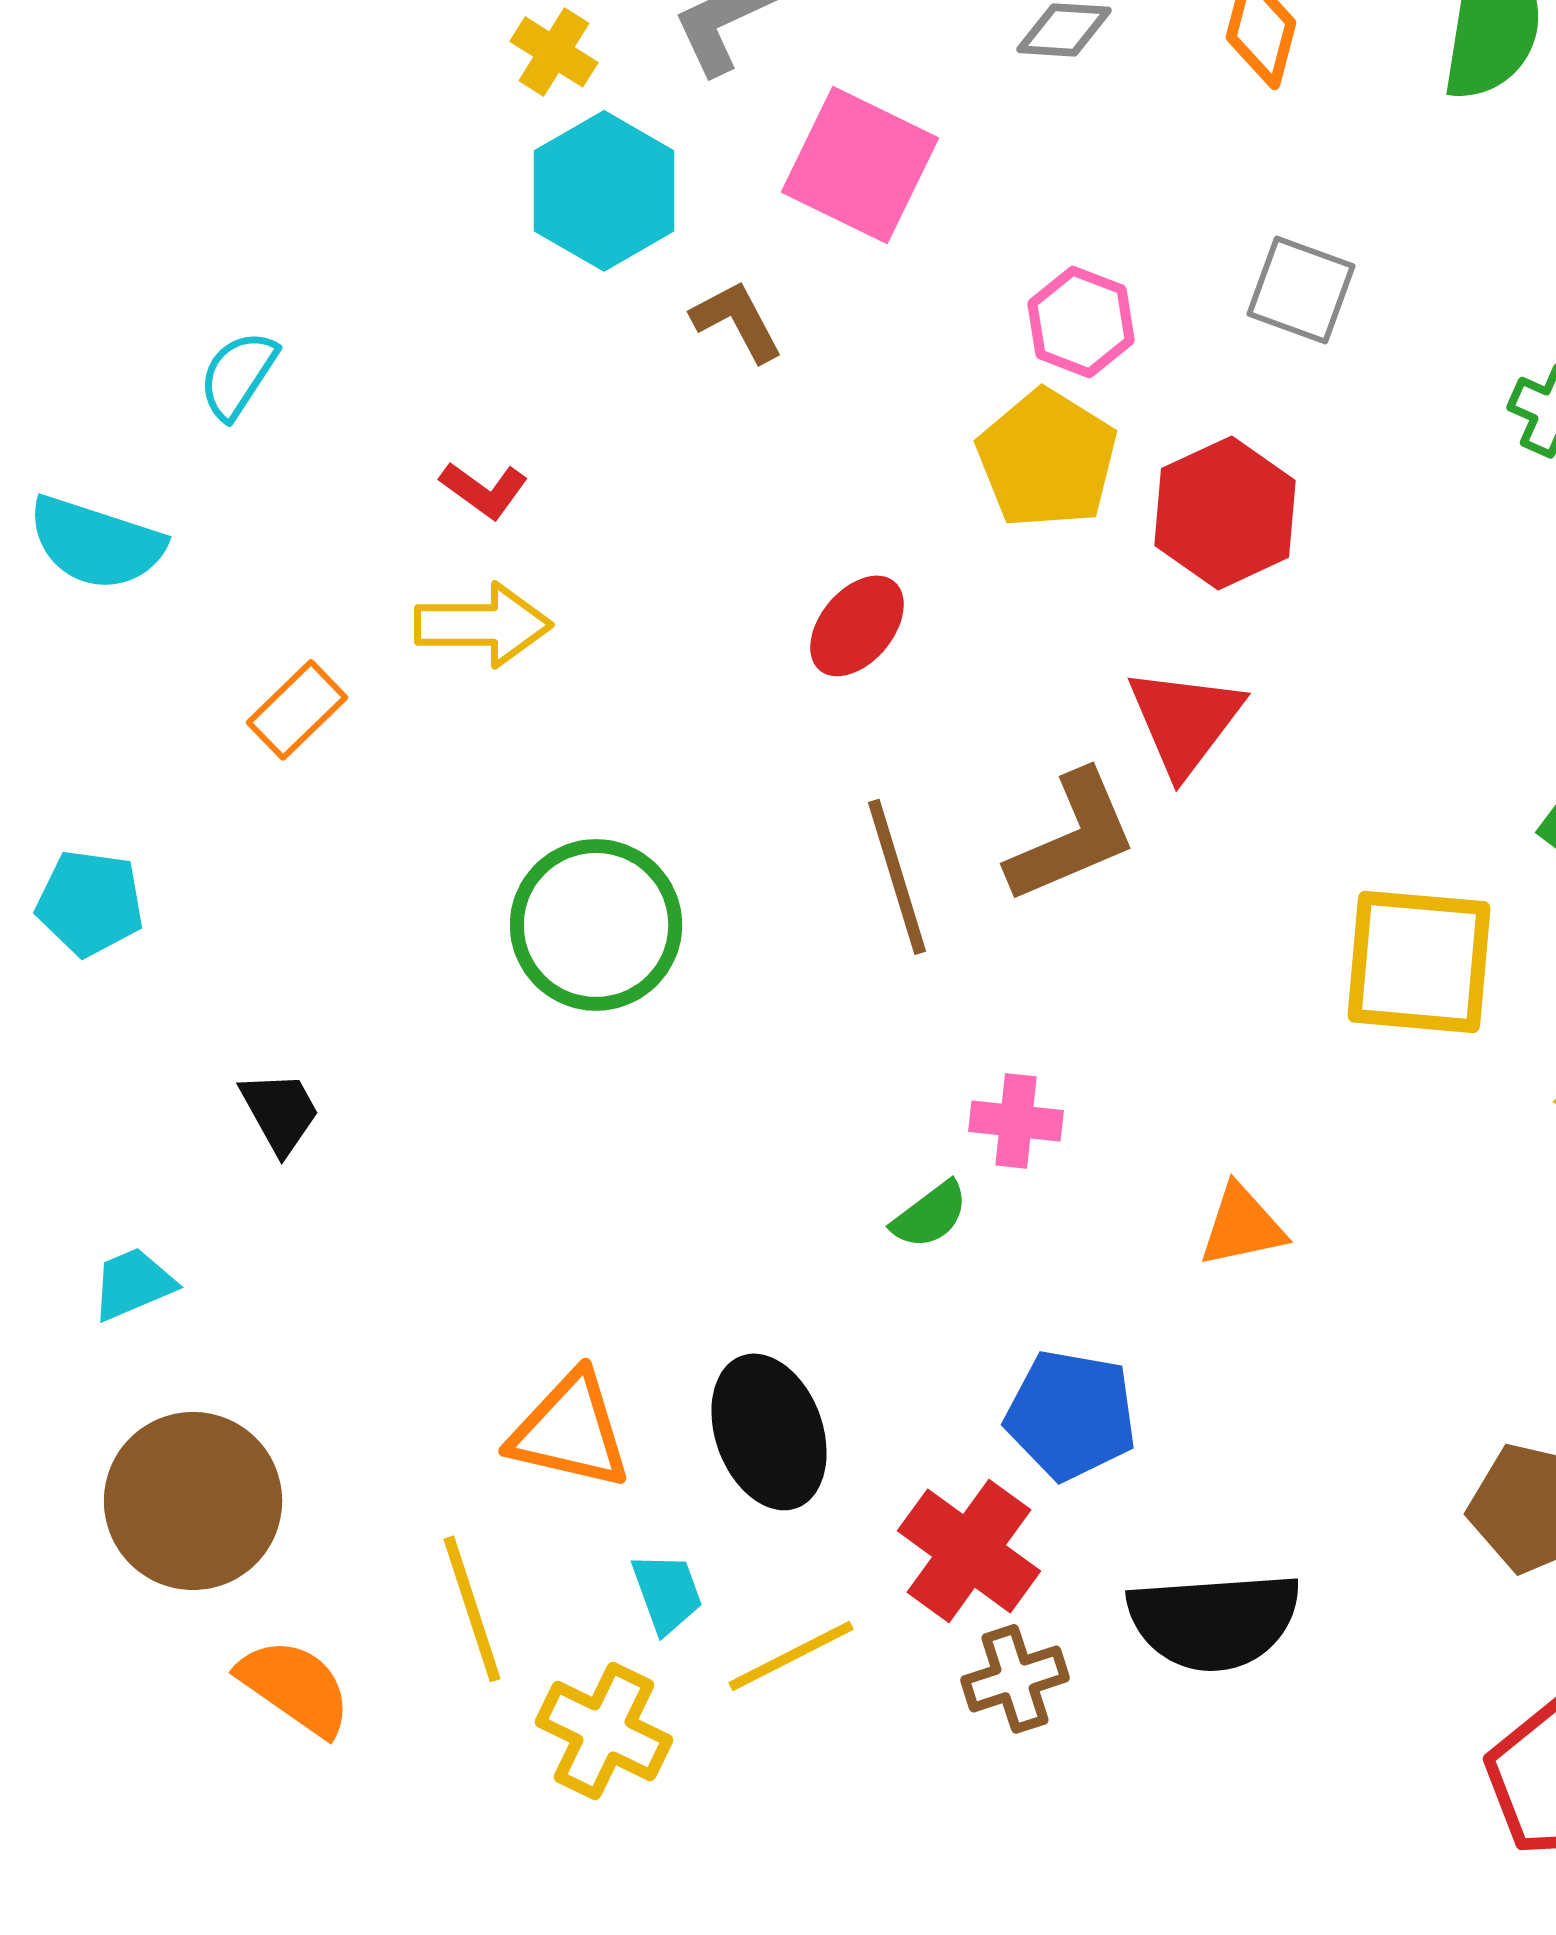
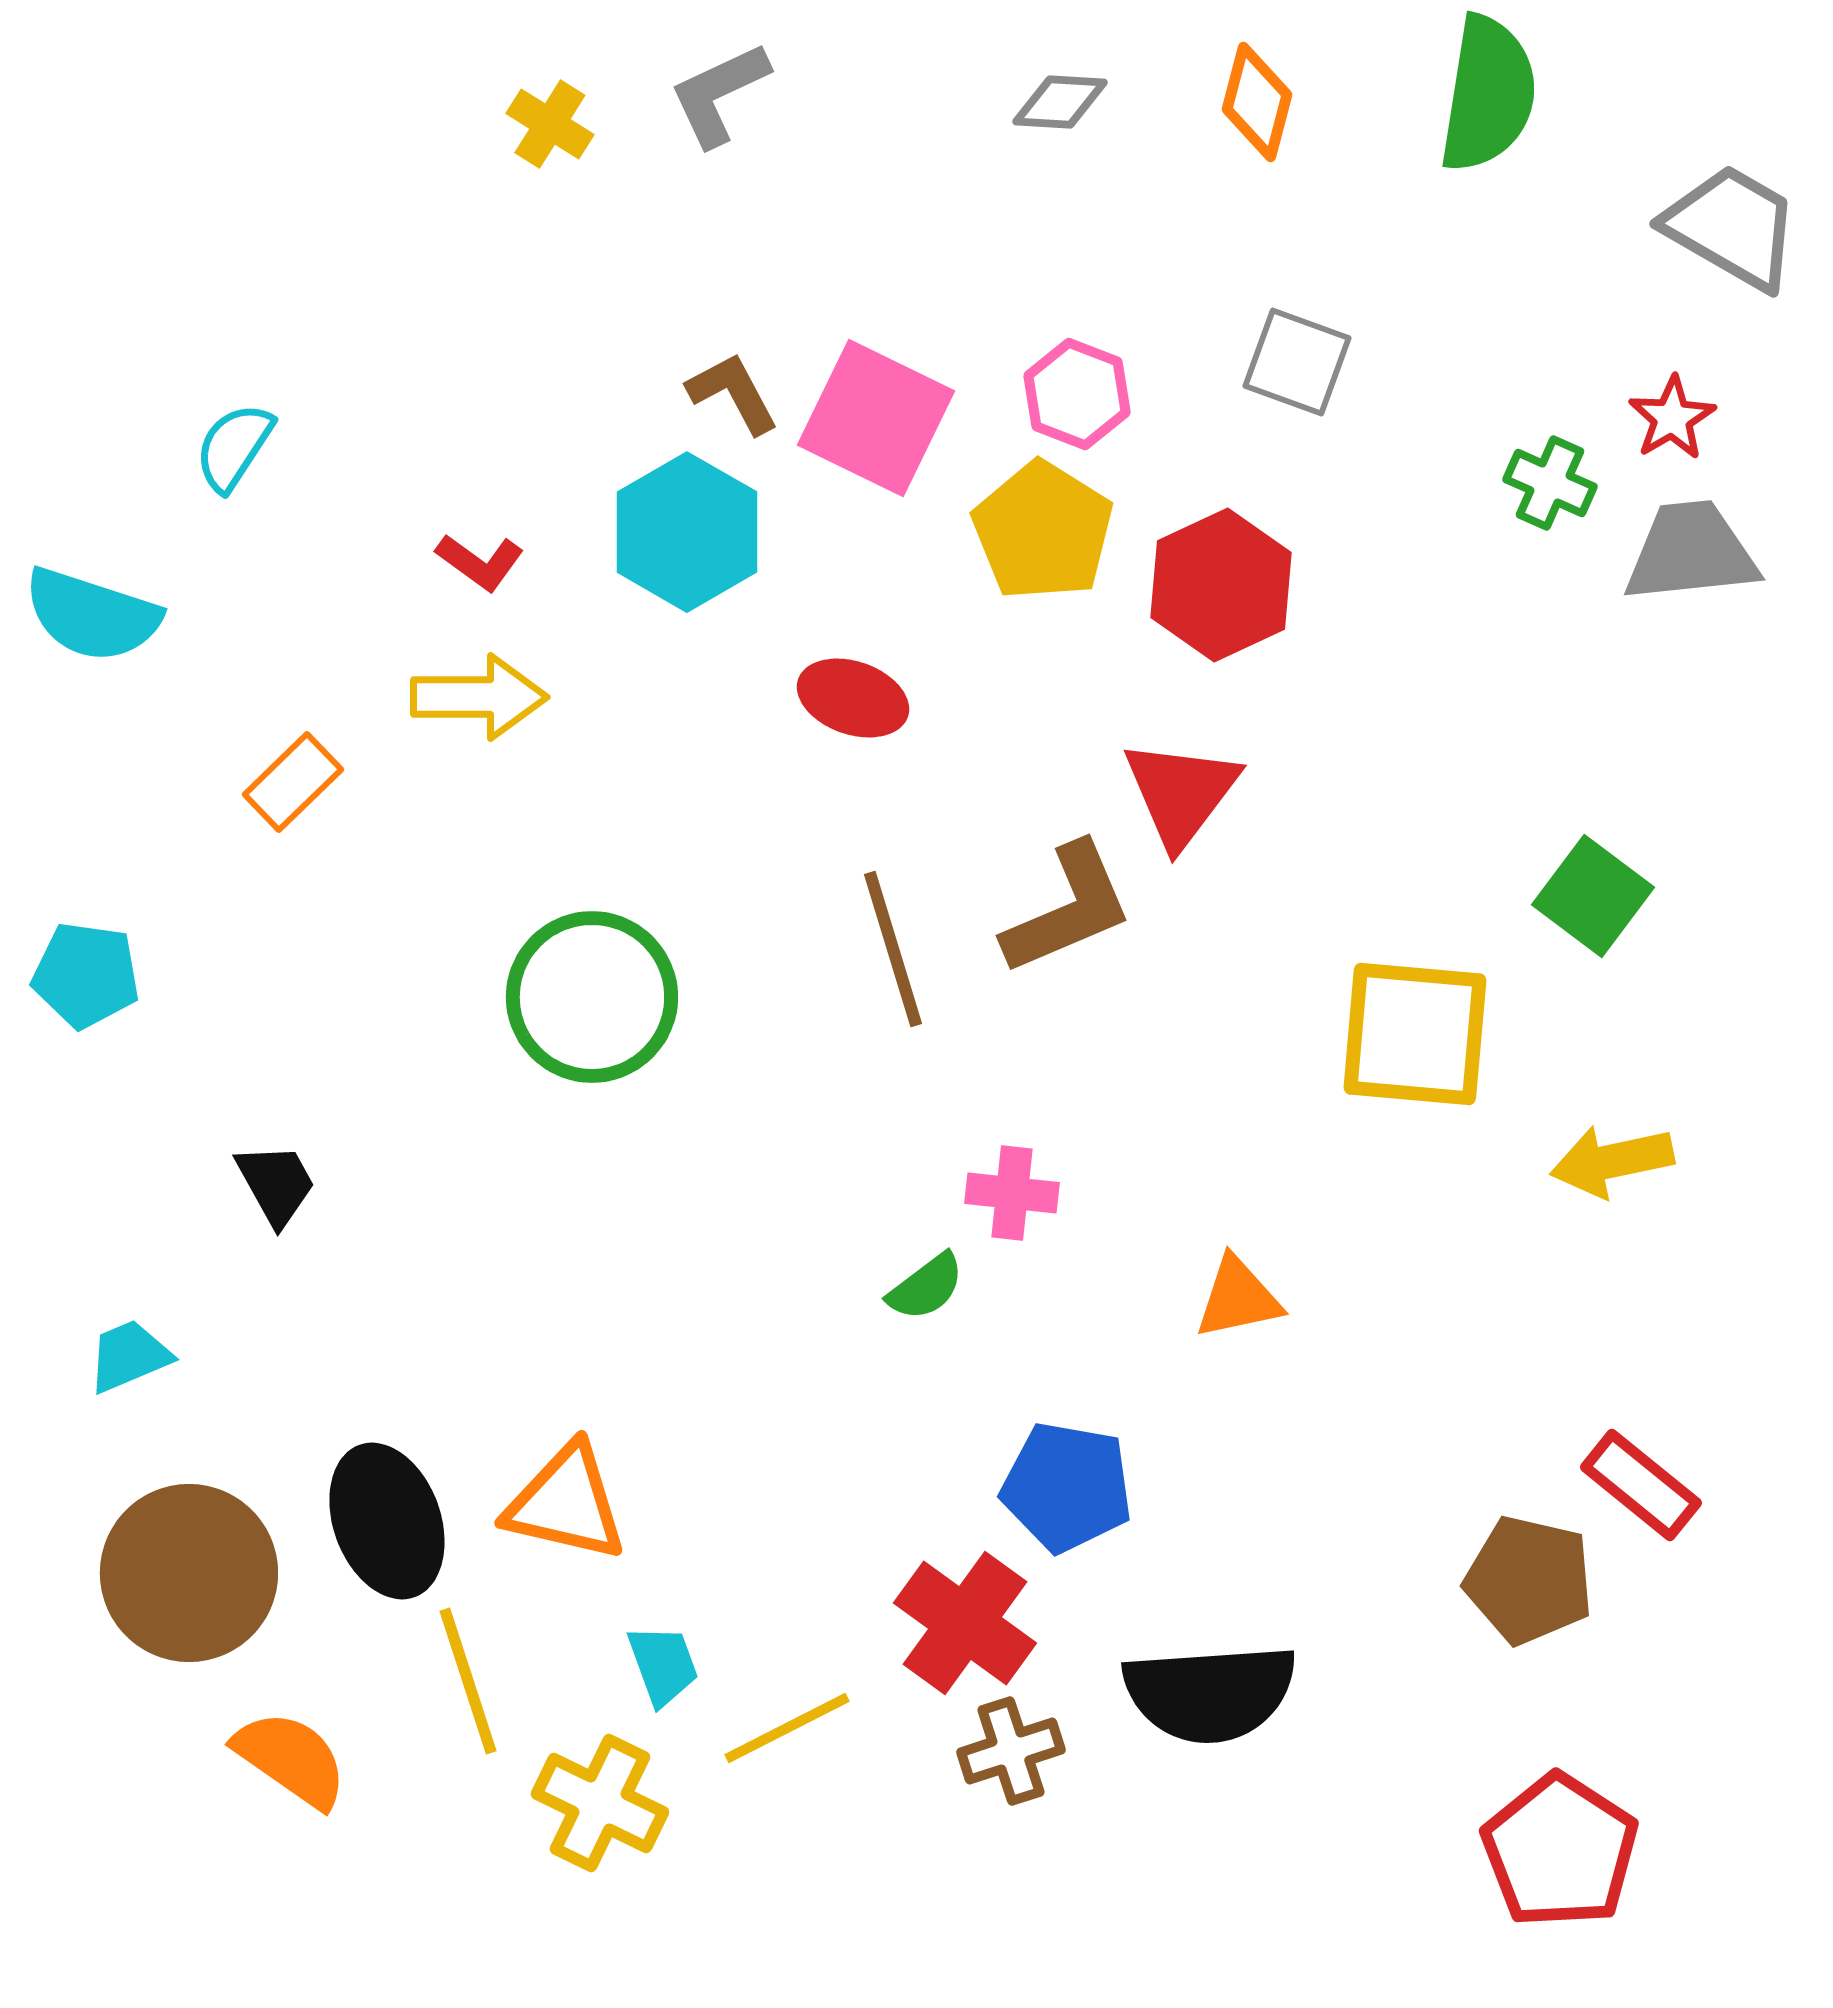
pink square: (860, 165) -> (876, 418), moved
cyan hexagon: (604, 191) -> (687, 532), moved
red ellipse: (857, 626) -> (853, 698), turned 69
black ellipse: (769, 1432) -> (387, 1521), moved

